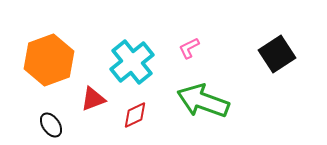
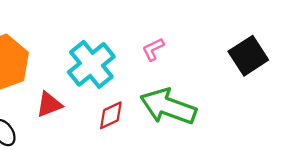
red diamond: (135, 115) -> (111, 115), moved

